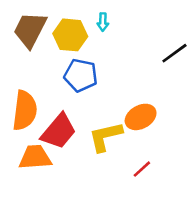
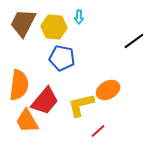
orange trapezoid: (35, 157) -> (27, 121), turned -116
red line: (142, 169) -> (98, 131), moved

